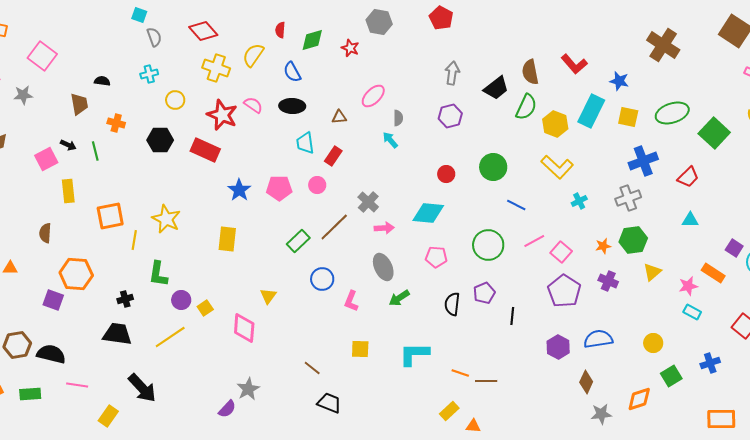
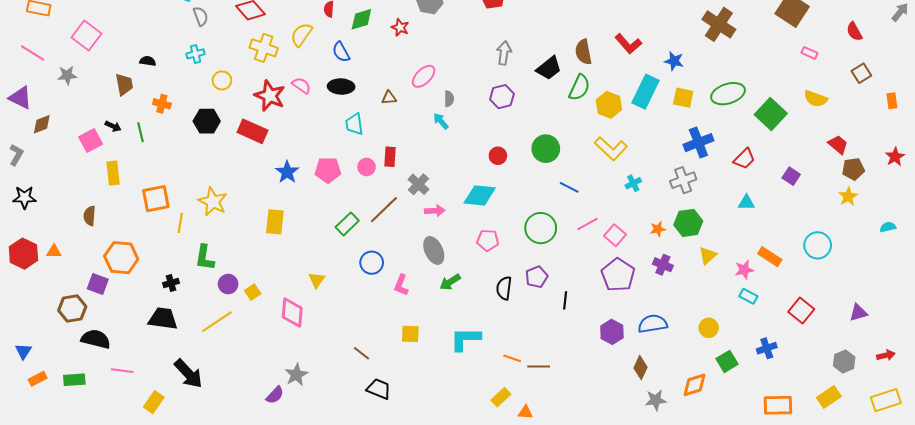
red rectangle: (333, 156) -> (390, 157), moved, turned -30
purple square: (734, 248) -> (791, 176), moved
brown hexagon: (17, 345) -> (72, 308), moved

